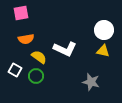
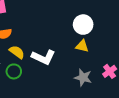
white L-shape: (65, 49) -> (43, 57), moved
gray star: (91, 82) -> (83, 78), moved

